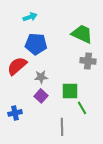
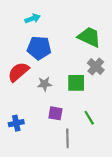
gray cross: (88, 61) -> (96, 66), turned 35
green square: (70, 91) -> (76, 83), moved
purple square: (41, 96) -> (55, 113), moved, turned -32

